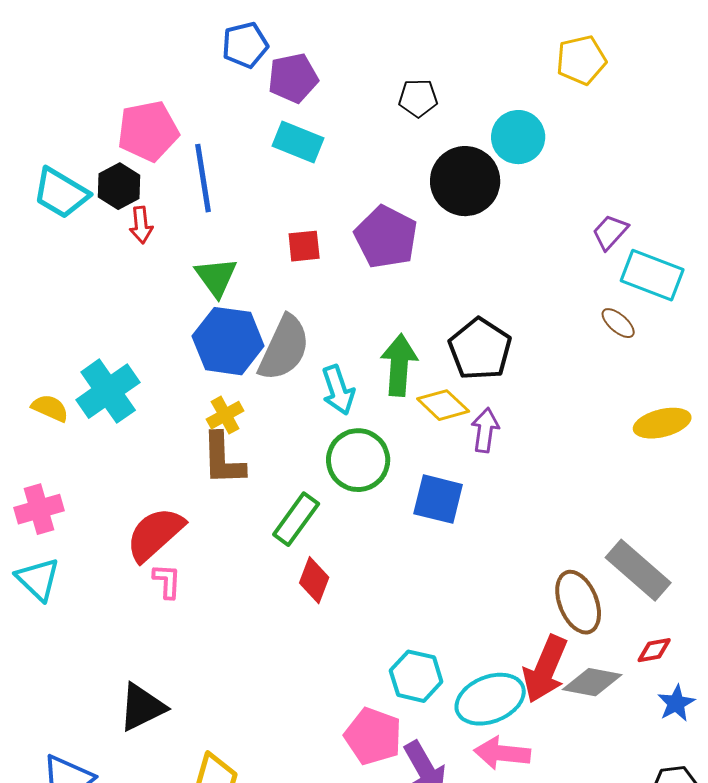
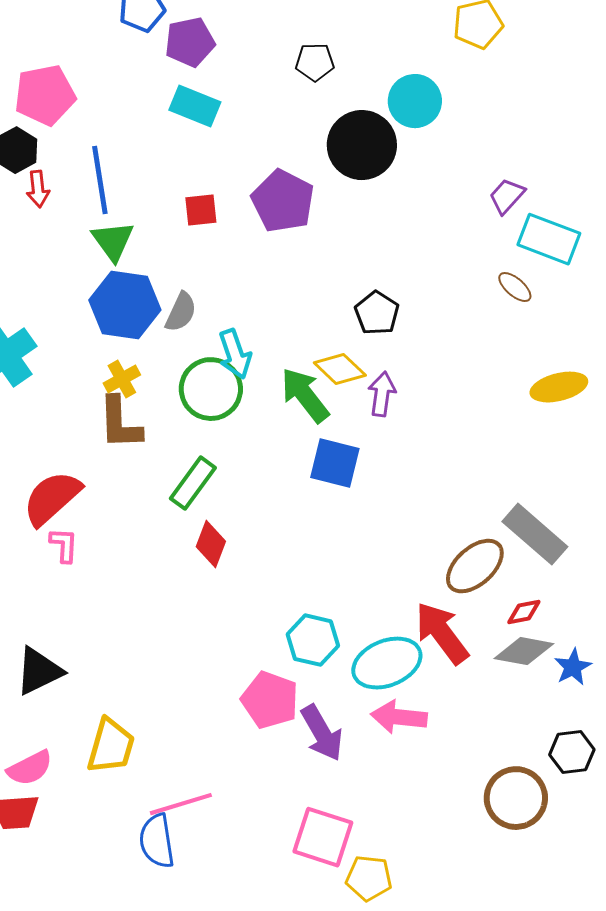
blue line: (203, 178) -> (100, 180), moved
gray semicircle: (284, 348) -> (181, 312), size x0.6
black pentagon: (480, 349) -> (377, 313), size x0.7
green arrow: (399, 365) -> (305, 395), moved, turned -42
green circle: (358, 460) -> (211, 389), moved
brown ellipse: (578, 602) -> (475, 566), turned 70
red diamond: (654, 650) -> (524, 612), moved
red arrow: (545, 669) -> (442, 633), turned 120
gray diamond: (592, 682) -> (524, 651), moved

